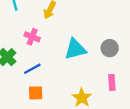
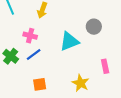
gray circle: (110, 48) -> (94, 27), moved
blue line: (32, 69) -> (34, 55), moved

